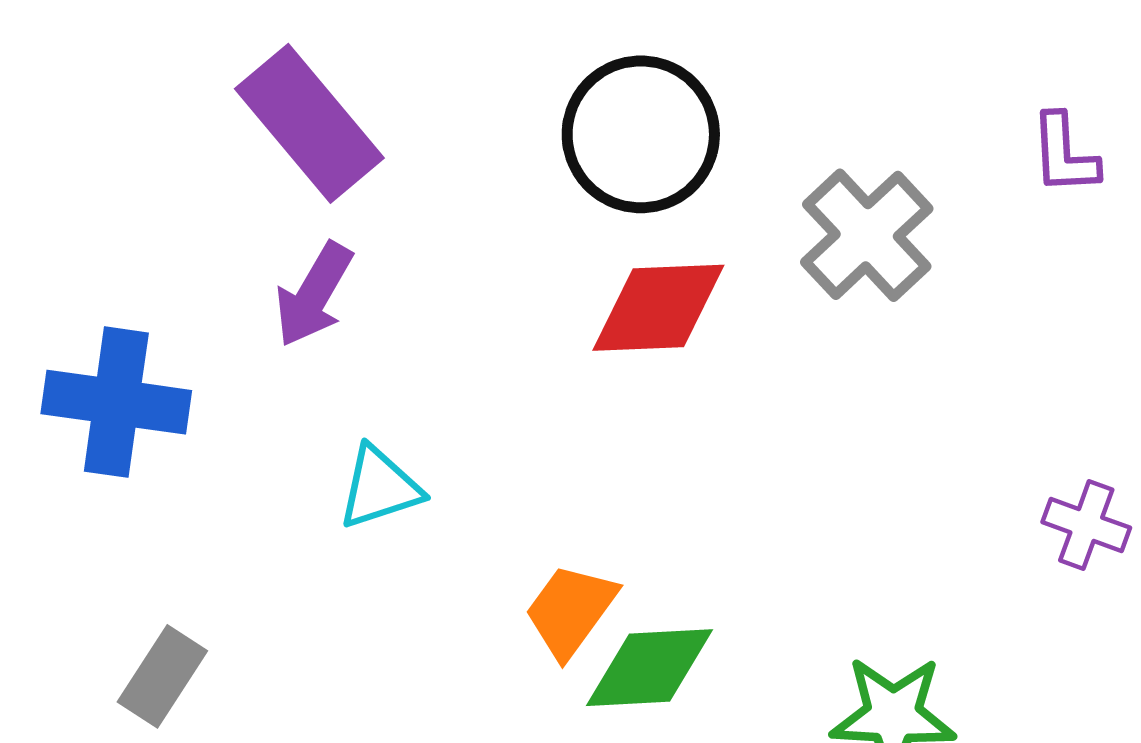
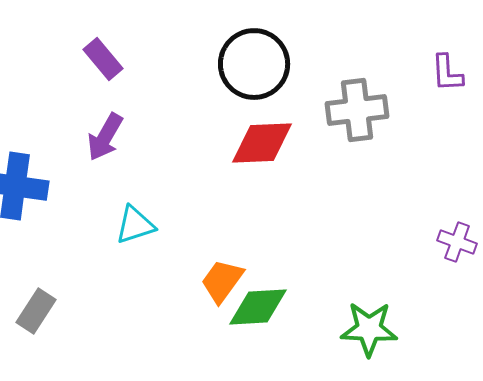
purple rectangle: (309, 123) -> (103, 59), size x0.6
gray cross: (867, 235) -> (357, 110), turned 36

